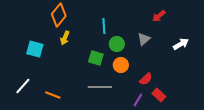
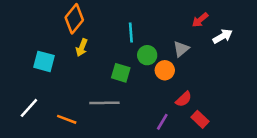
white arrow: (181, 44) -> (223, 36), moved
orange circle: (121, 65) -> (165, 70), moved
gray line: (100, 87) -> (104, 103), moved
purple line: (138, 100) -> (162, 122), moved

